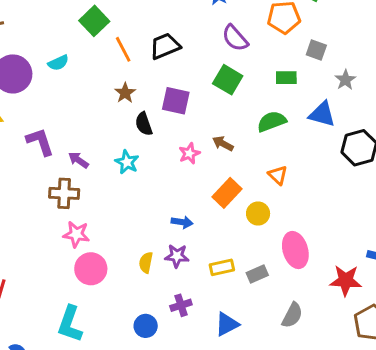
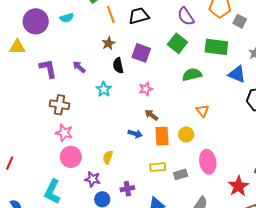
gray square: (316, 50) -> (240, 21), moved
green rectangle: (286, 78) -> (216, 47), size x1.6
green semicircle: (272, 121) -> (192, 75), moved
brown arrow: (223, 144) -> (151, 115), moved
purple arrow: (78, 160) -> (79, 67), moved
orange rectangle: (227, 193) -> (162, 136), moved, turned -54
purple star: (177, 256) -> (93, 179), moved
red star: (346, 280) -> (238, 186), turned 30

